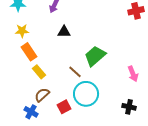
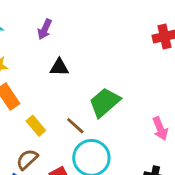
yellow rectangle: (39, 72) -> (36, 126), moved

